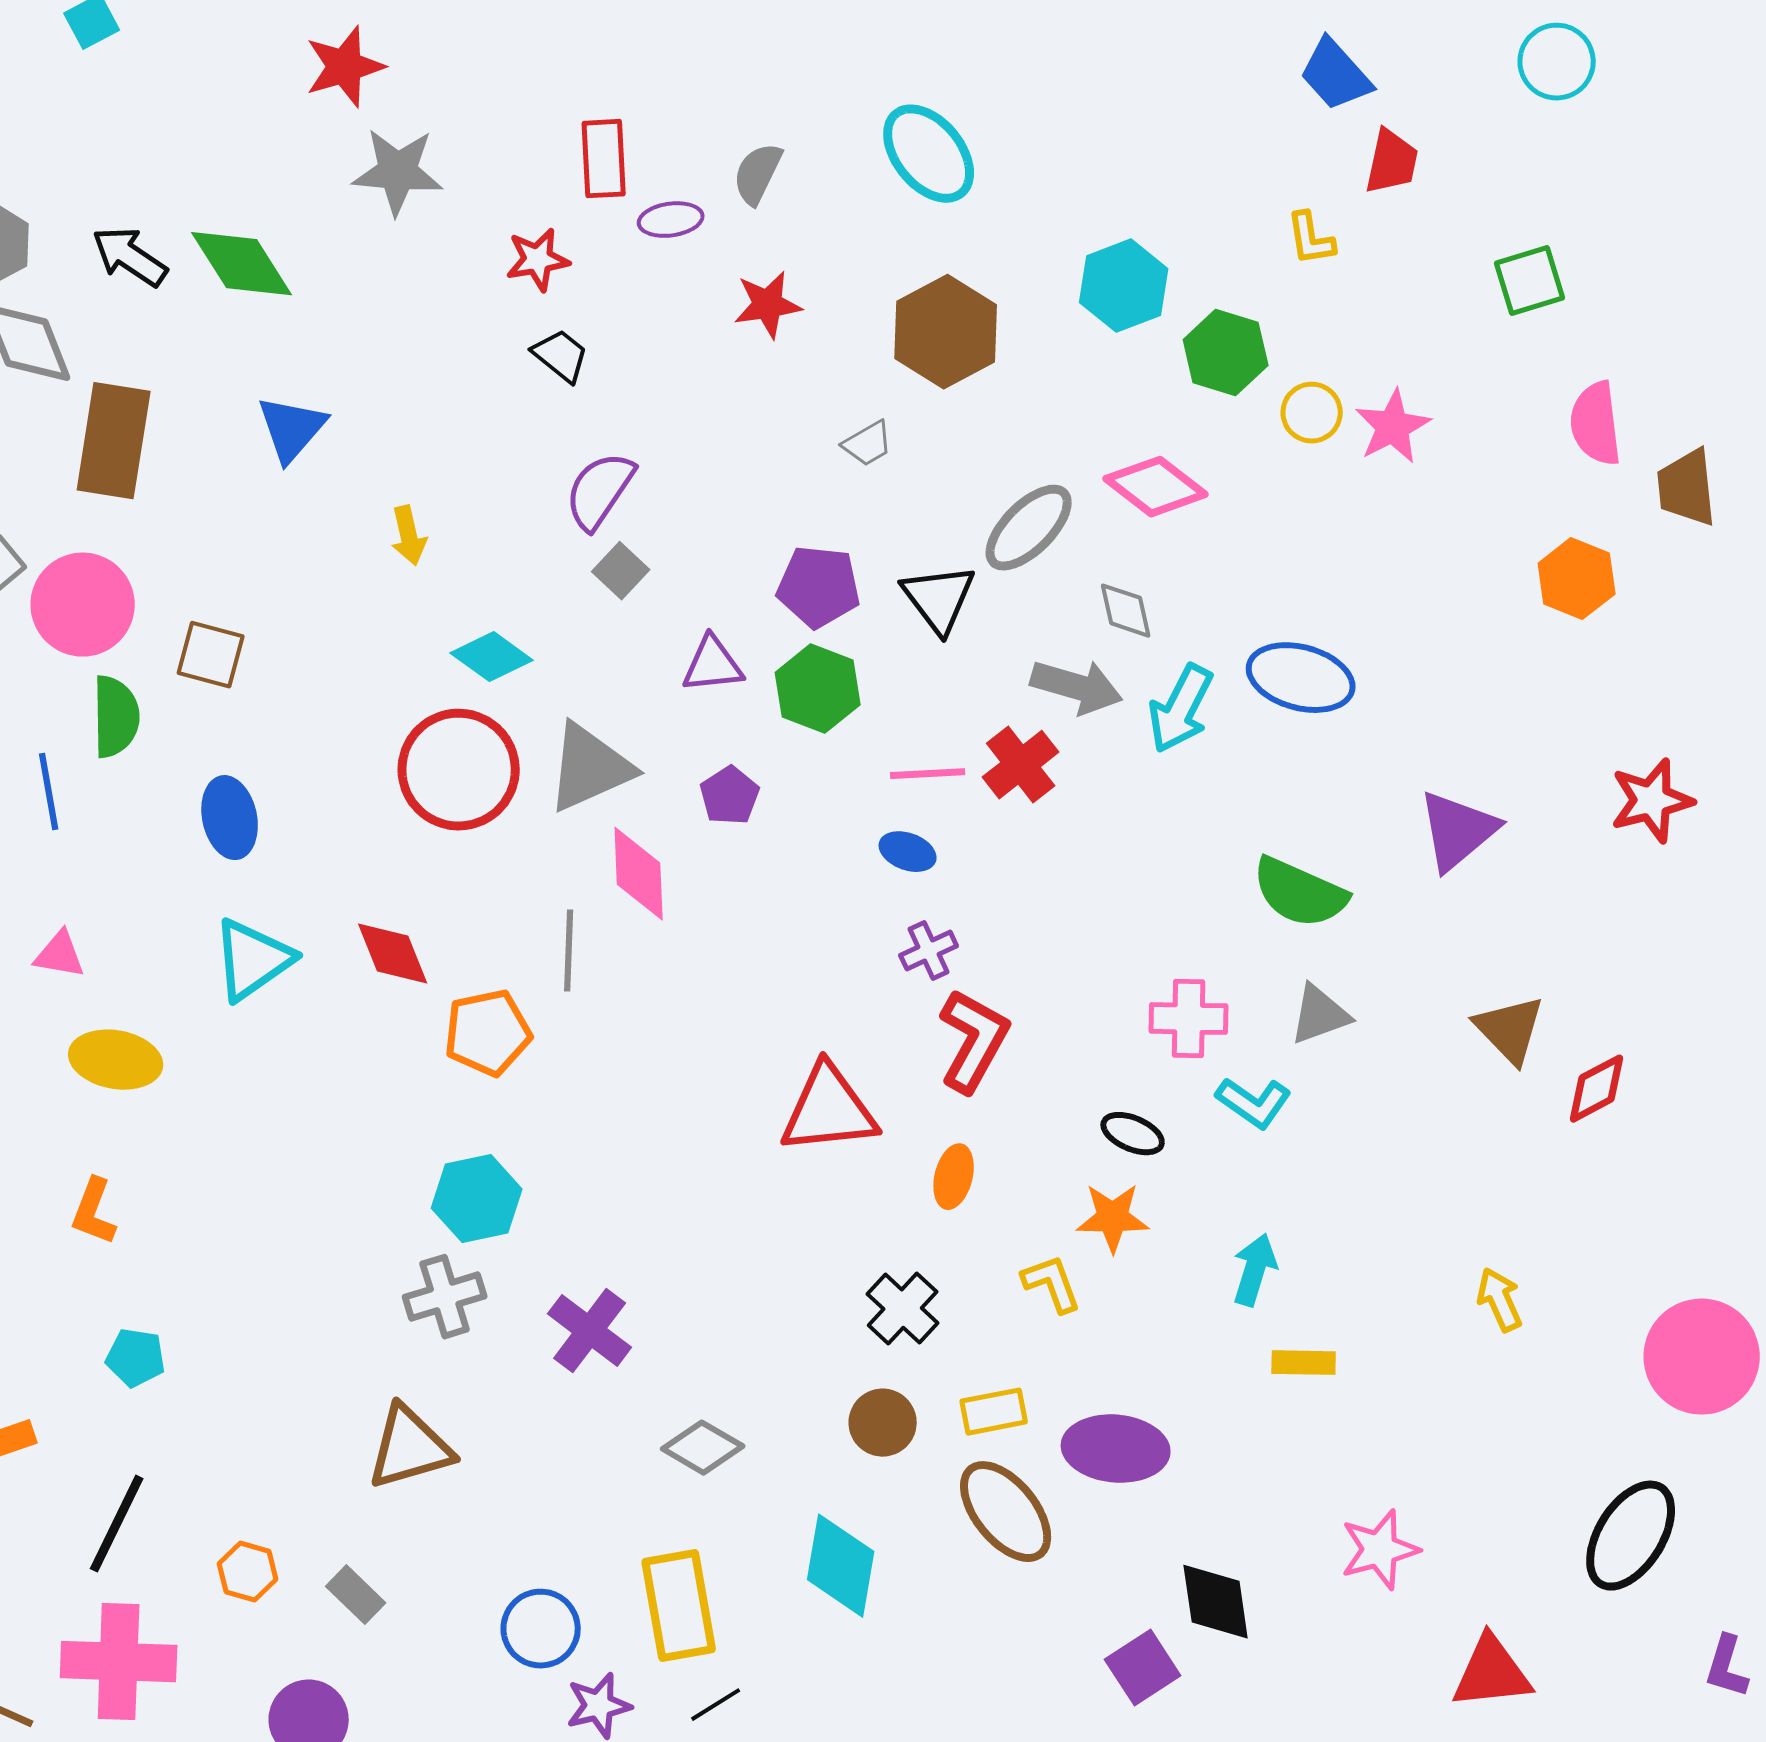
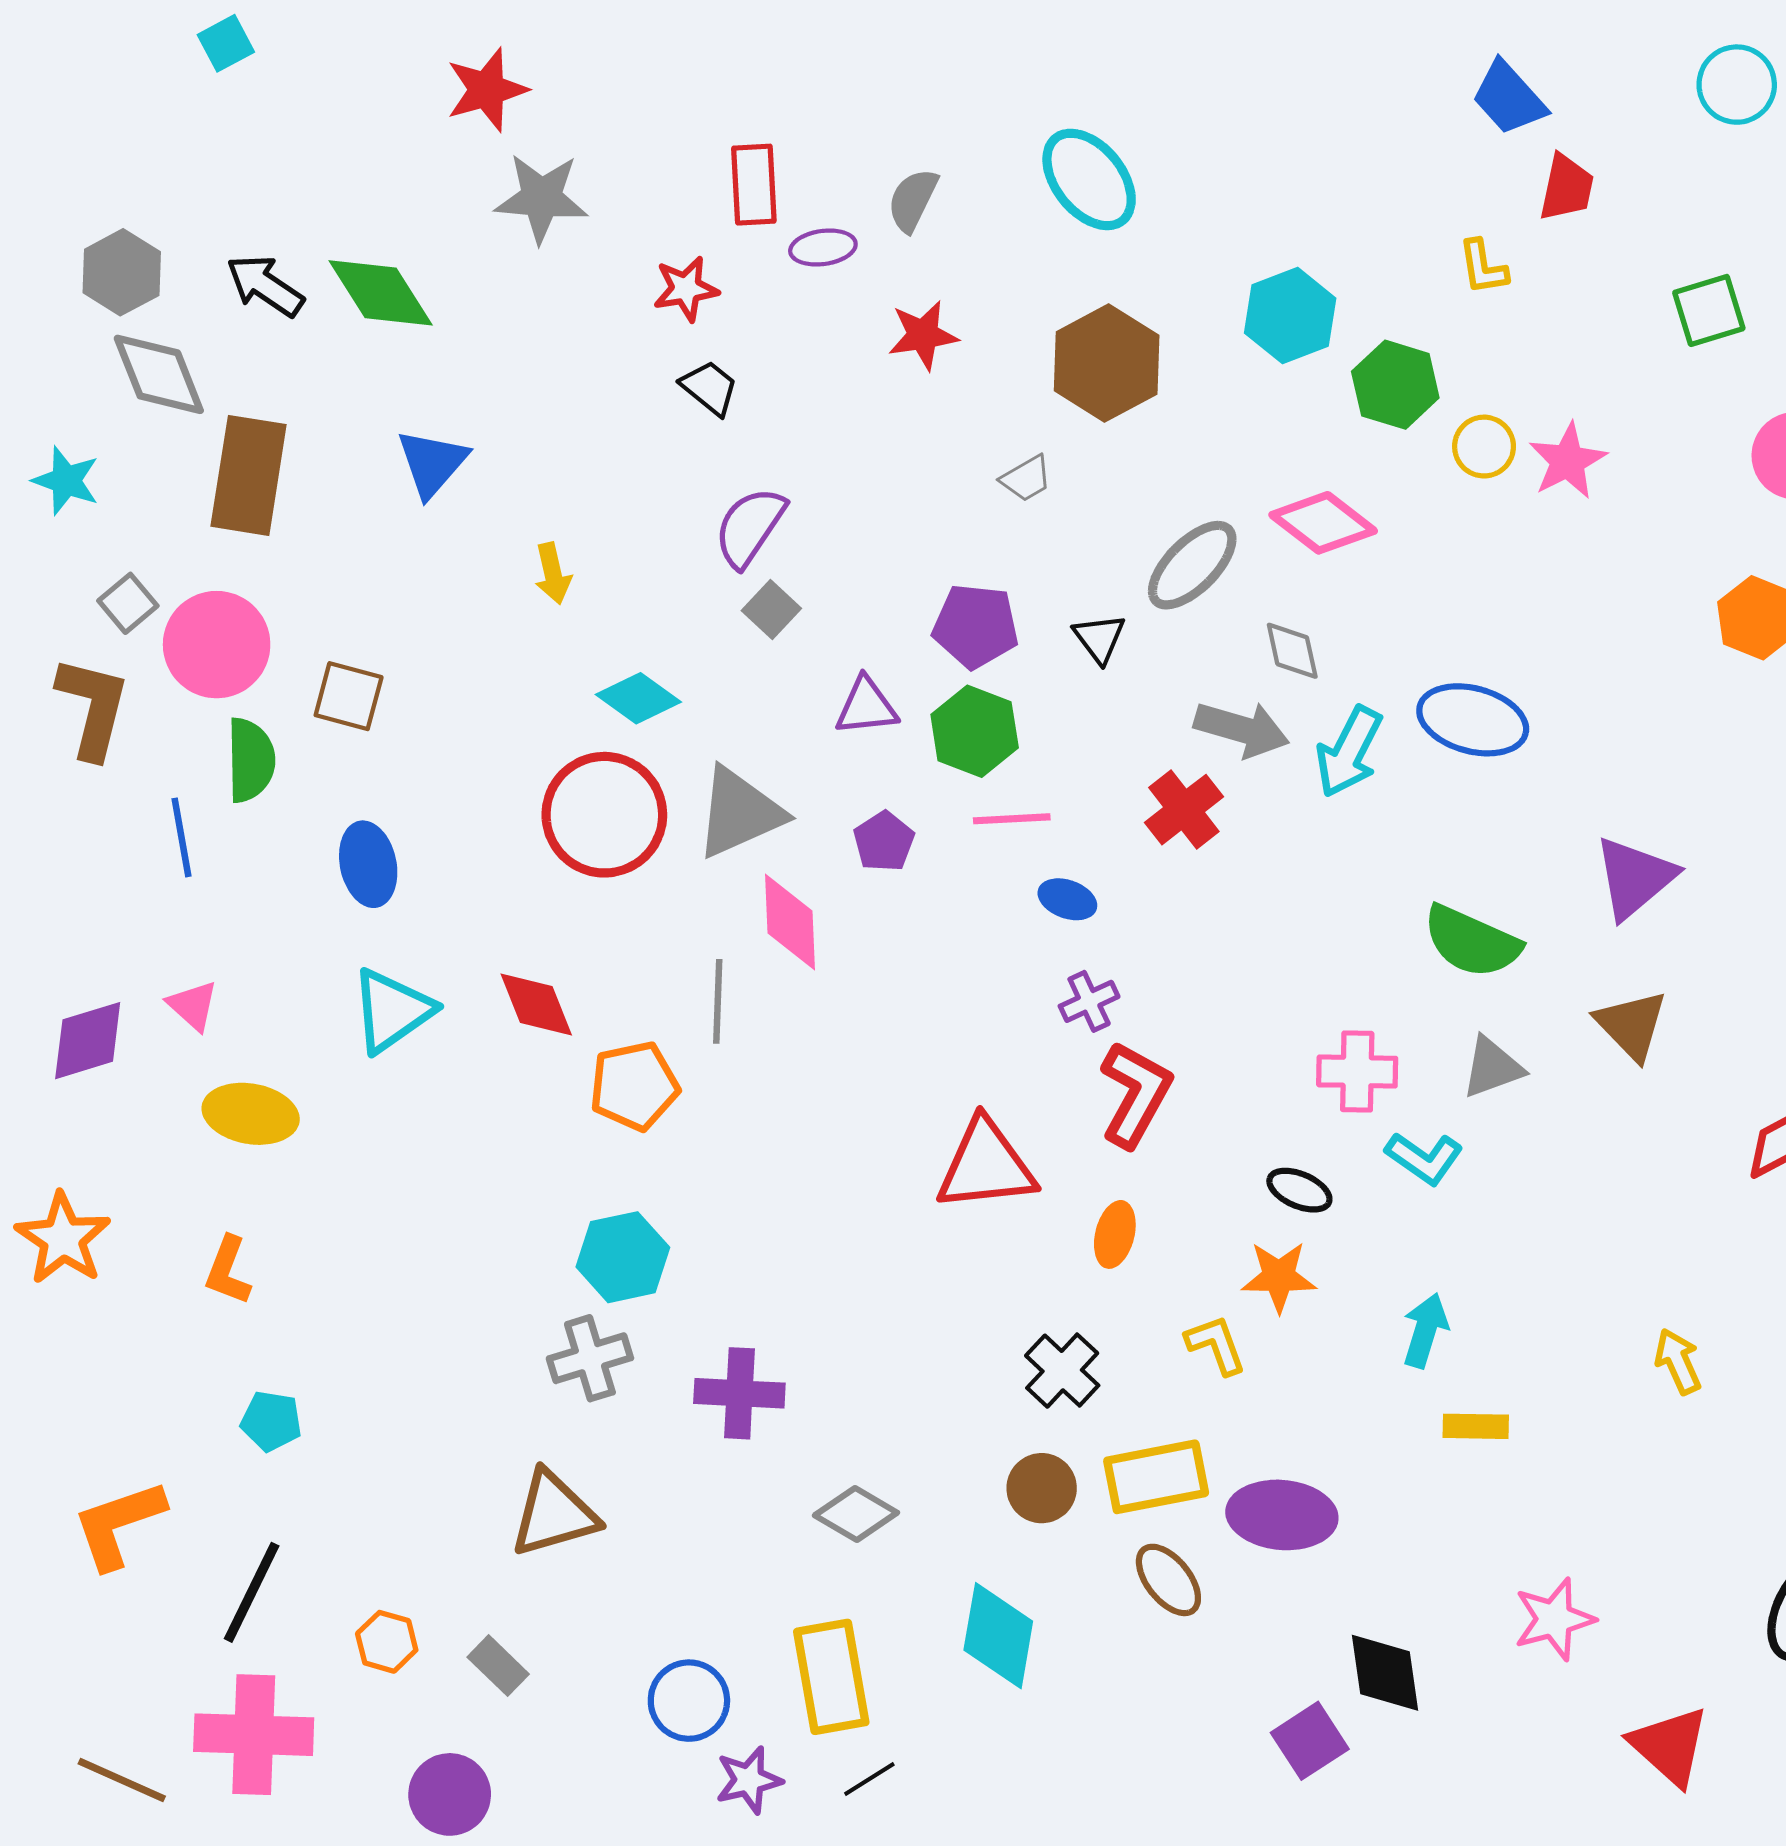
black triangle: (939, 599) -> (1099, 638), size x0.7
pink line: (928, 774) -> (1012, 819), moved
pink triangle: (60, 955) -> (193, 1006), turned 32
brown triangle: (1510, 1030) -> (1632, 1025), moved
purple cross: (590, 1331) -> (739, 1393), turned -34
yellow rectangle: (994, 1412) -> (1156, 1477), size x1.5
brown ellipse: (1006, 1512) -> (1168, 1580), size x0.7
red triangle: (1492, 1673) -> (1670, 1746), turned 48

